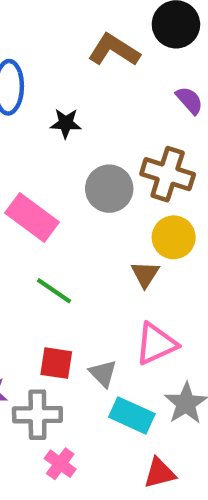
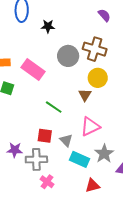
green line: (54, 291) -> (54, 107), moved

